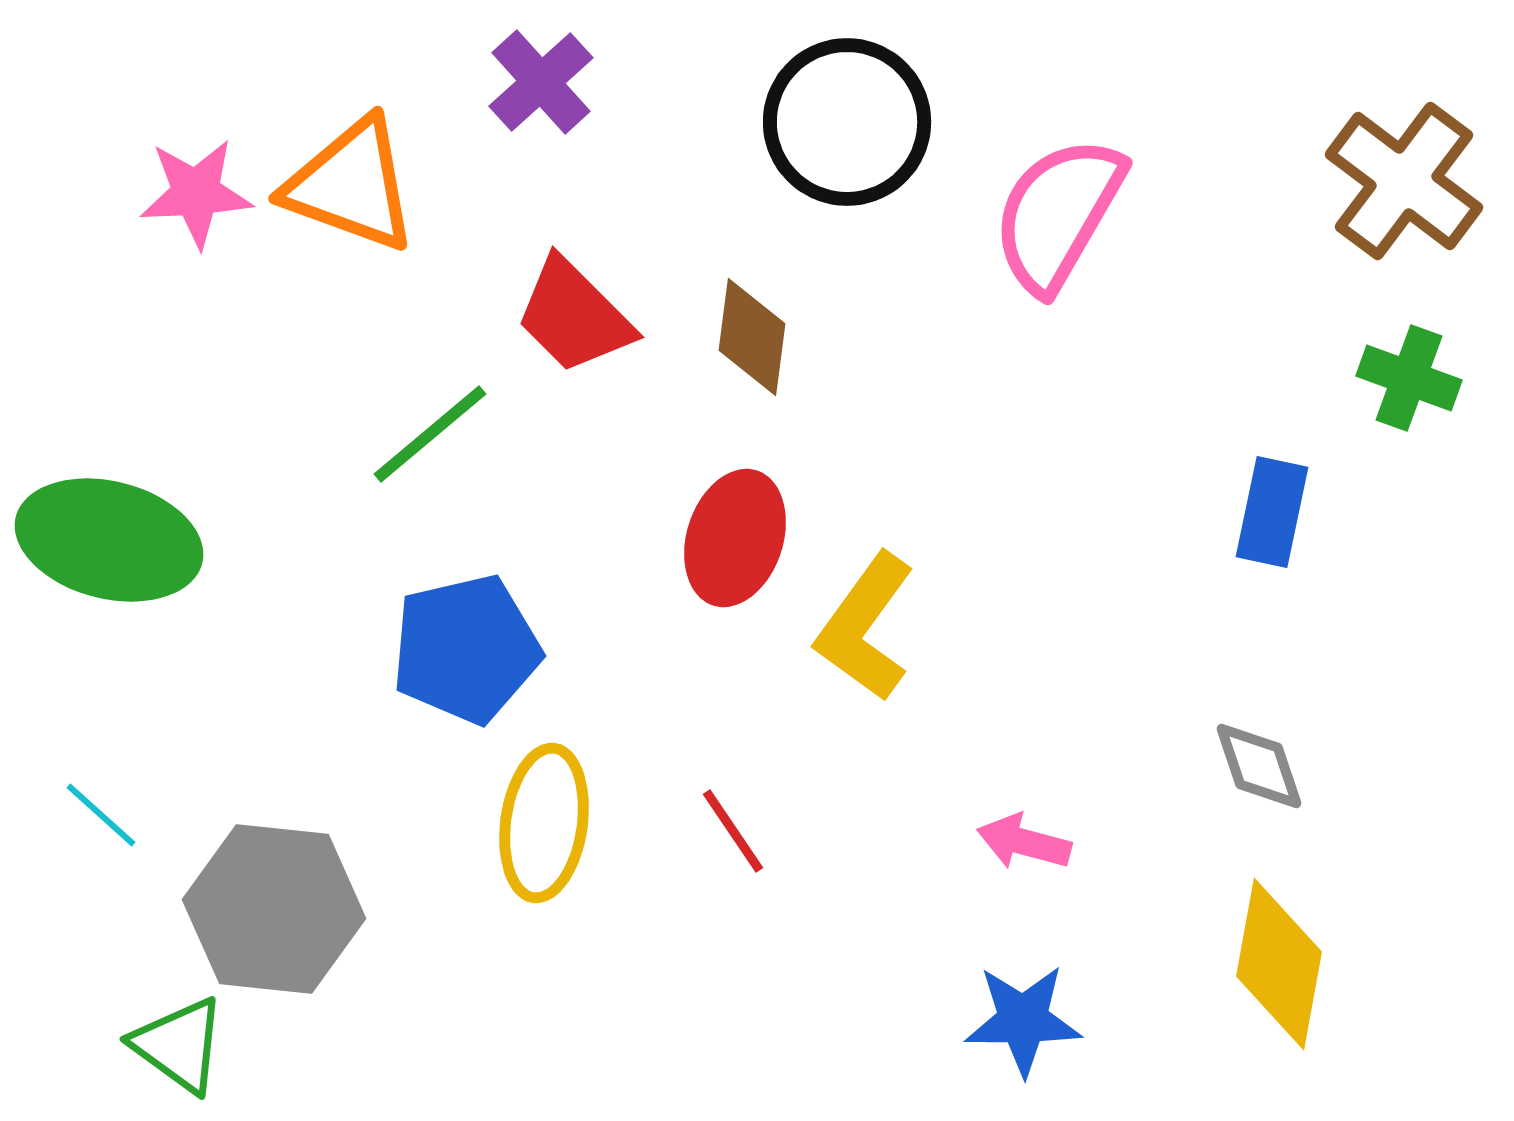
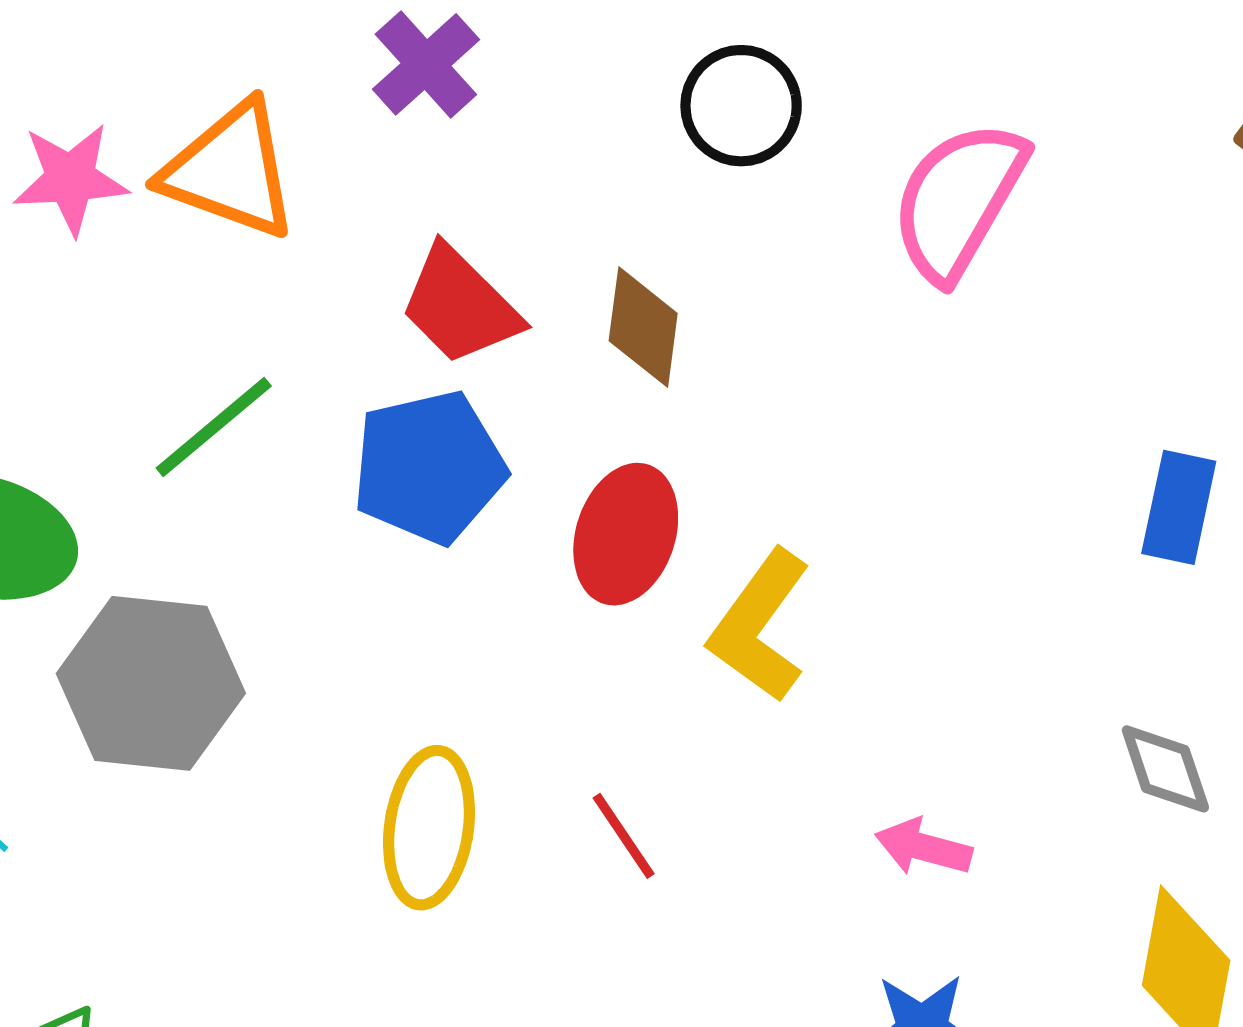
black circle: (847, 122) -> (741, 106), size x0.7
green line: (430, 434) -> (214, 427), moved
blue pentagon: (466, 649) -> (429, 467), moved
gray hexagon: (274, 909) -> (151, 683), moved

